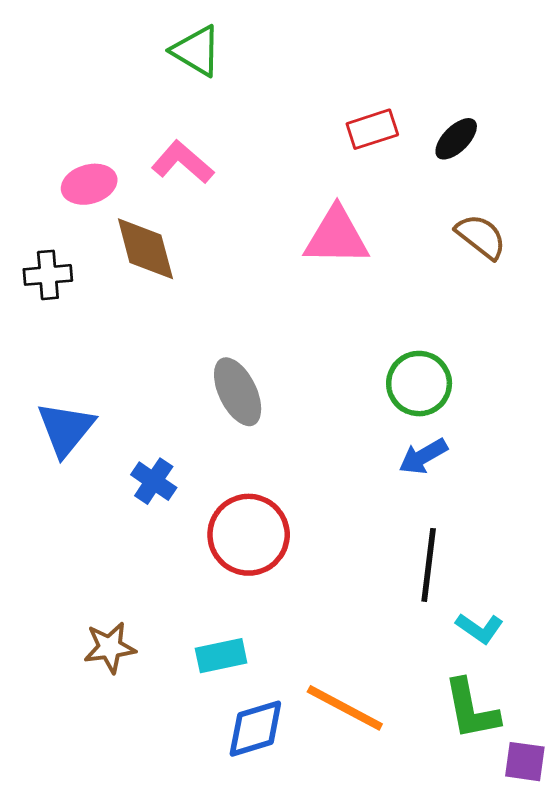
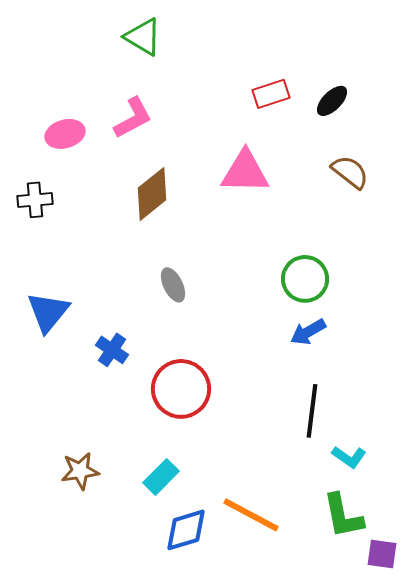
pink L-shape: (183, 162) -> (133, 118), turned 111
brown diamond: (145, 249) -> (152, 194), moved, turned 66
gray ellipse: (238, 392) -> (173, 285), size x0.7
cyan rectangle: (221, 656) -> (161, 477), turned -33

